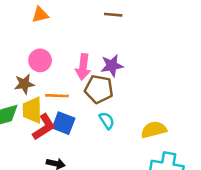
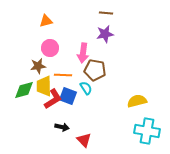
orange triangle: (40, 15) -> (46, 21), moved
purple star: (112, 66) -> (105, 34), moved
cyan semicircle: (107, 121) -> (86, 88), moved

